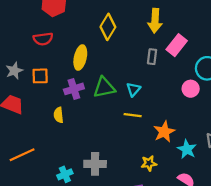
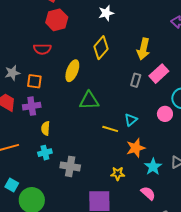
purple cross: (74, 89) -> (32, 106), moved
cyan triangle: (133, 89) -> (131, 120), moved
yellow semicircle: (59, 115) -> (46, 128), moved
cyan cross: (65, 174) -> (45, 153), moved

